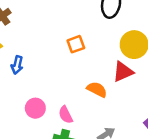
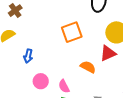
orange square: (76, 44) -> (72, 32), size x1.5
blue arrow: (17, 65) -> (28, 56), moved

